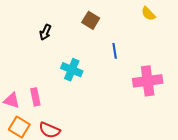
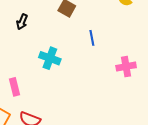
pink cross: (148, 81) -> (126, 67), size x0.7

